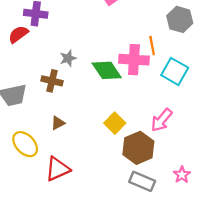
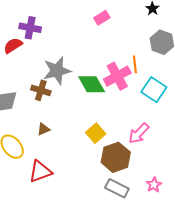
gray star: (68, 58) -> (57, 71), size x1.8
pink cross: (134, 60) -> (117, 76), turned -36

